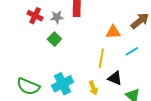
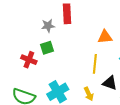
red cross: (35, 16) -> (29, 60), moved
green square: (54, 39) -> (47, 48), turned 32

